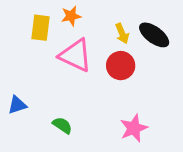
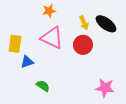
yellow rectangle: (41, 28) -> (15, 44), moved
blue triangle: (17, 105) -> (27, 62), moved
pink star: (134, 128) -> (105, 88), moved, turned 30

